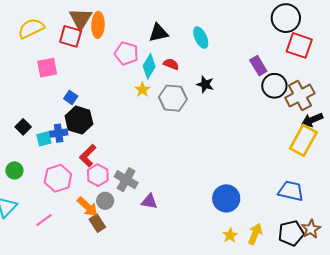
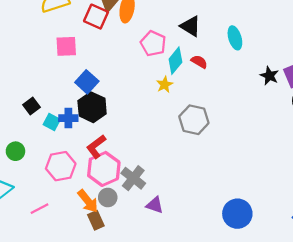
black triangle: (158, 33) -> (190, 26), turned 35
black star: (205, 84) -> (269, 76), moved
blue square: (71, 97) -> (87, 82), size x1.5
gray hexagon: (173, 98) -> (194, 120), moved
cyan square: (44, 139) -> (52, 122), turned 35
pink hexagon: (98, 175) -> (104, 169), size x1.4

